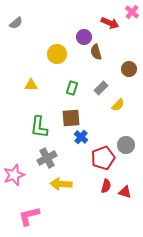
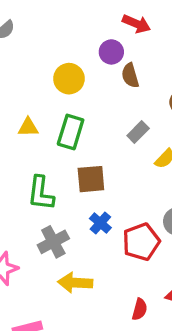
red arrow: (110, 23) -> (136, 24), moved
green rectangle: (72, 88) -> (71, 132), moved, size x1.5
blue cross: (81, 137) -> (100, 223), moved
red semicircle: (106, 186) -> (140, 309), moved

